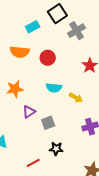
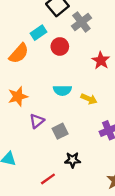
cyan rectangle: (33, 27) -> (39, 33), moved
orange semicircle: (20, 52) -> (19, 53), turned -48
red circle: (48, 58) -> (60, 46), moved

